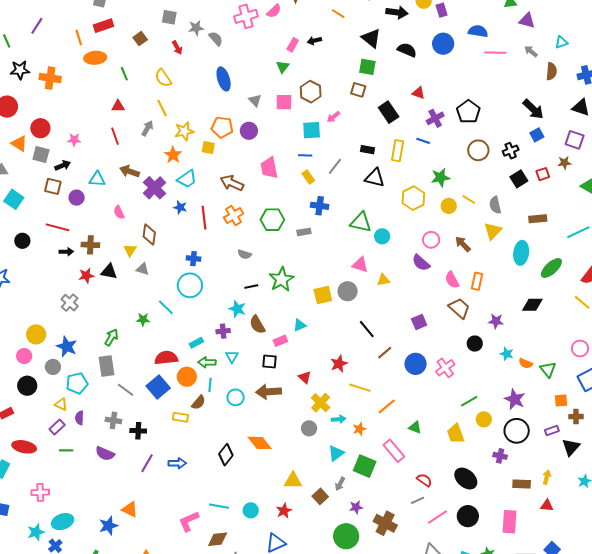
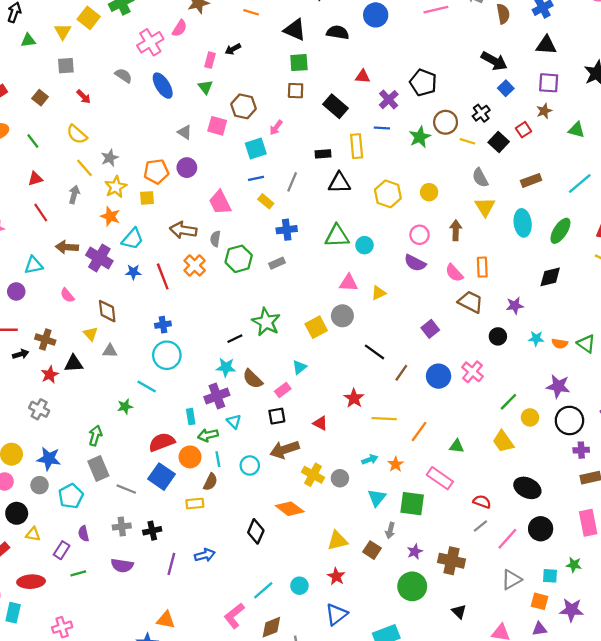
gray star: (196, 28) -> (110, 158), moved
blue ellipse: (224, 79) -> (163, 86), moved
pink square: (284, 102) -> (217, 126), turned 30
green star: (440, 178) -> (420, 137), moved
yellow line: (469, 199) -> (468, 141), moved
brown arrow: (463, 244) -> (456, 230), turned 60
brown cross: (90, 245) -> (45, 340), turned 30
gray semicircle: (245, 254) -> (215, 239), moved, turned 96
purple cross: (223, 331) -> (217, 396), size x1.5
cyan rectangle: (196, 343) -> (191, 417), turned -56
yellow cross: (321, 403) -> (313, 475), moved
yellow triangle: (61, 404) -> (33, 534), moved
purple cross: (500, 456) -> (581, 450), moved
cyan line: (219, 506) -> (263, 590), turned -36

